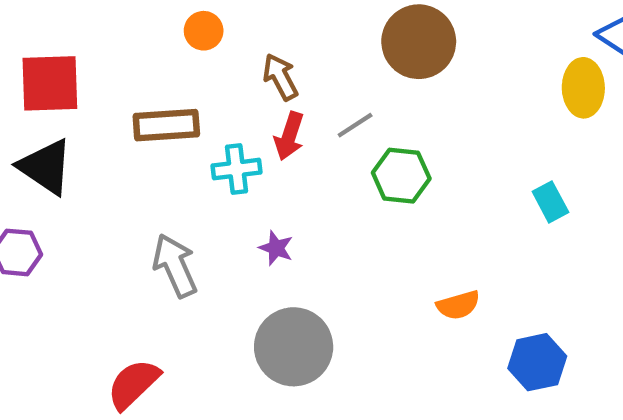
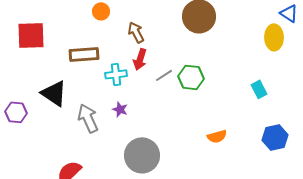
gray line: (355, 125) -> (164, 75), moved
black triangle: (46, 167) -> (54, 93), moved
purple star: (276, 248) -> (120, 109), moved
blue hexagon: (537, 362) -> (275, 137), moved

